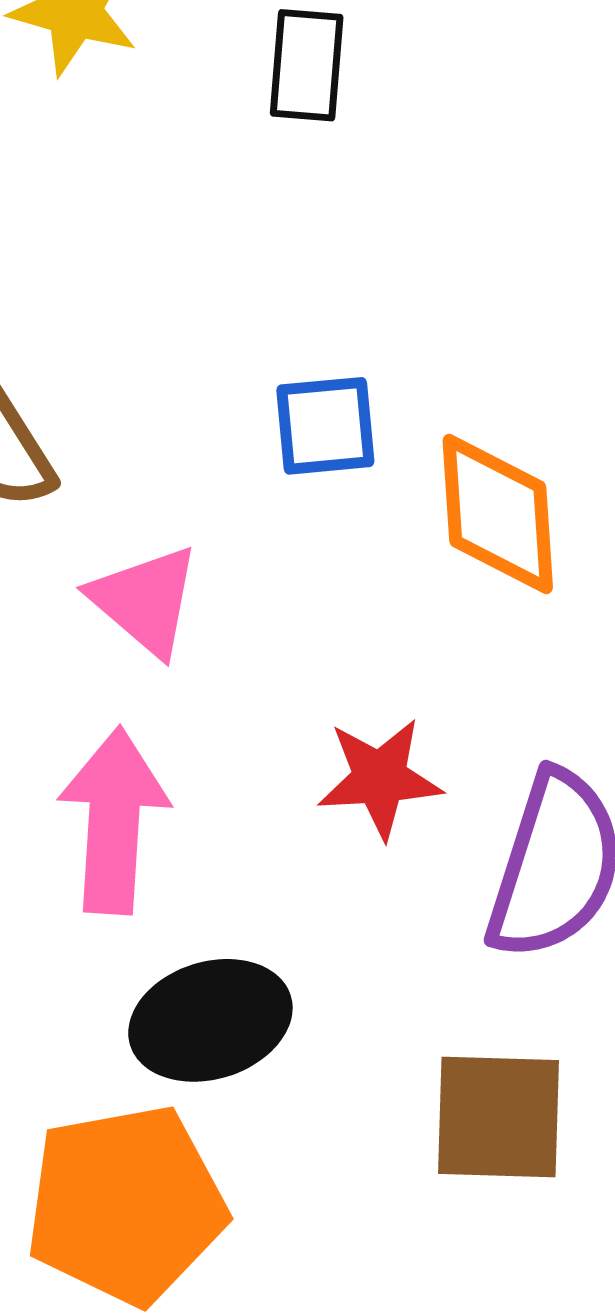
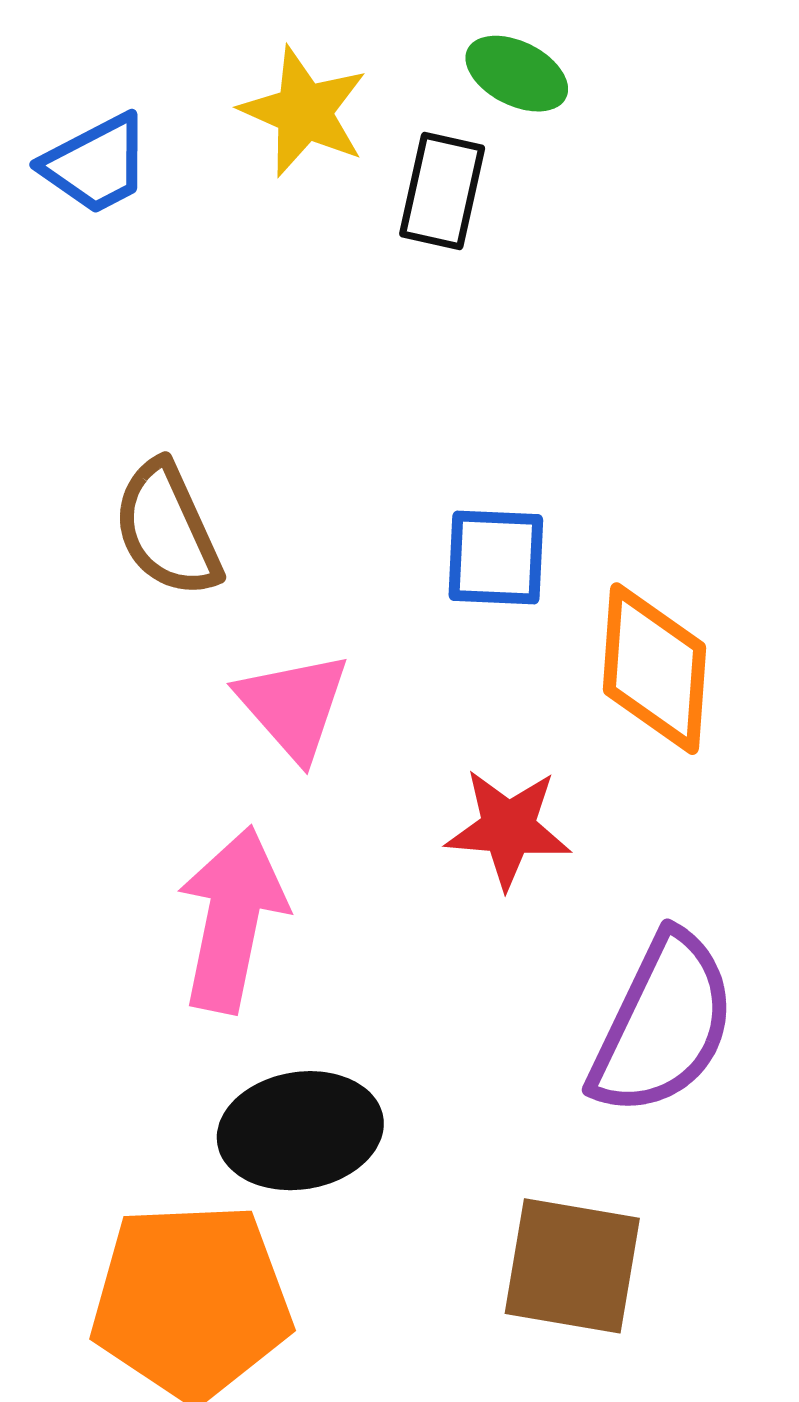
black rectangle: (307, 65) -> (442, 191), moved
red star: (380, 778) -> (508, 828), moved

